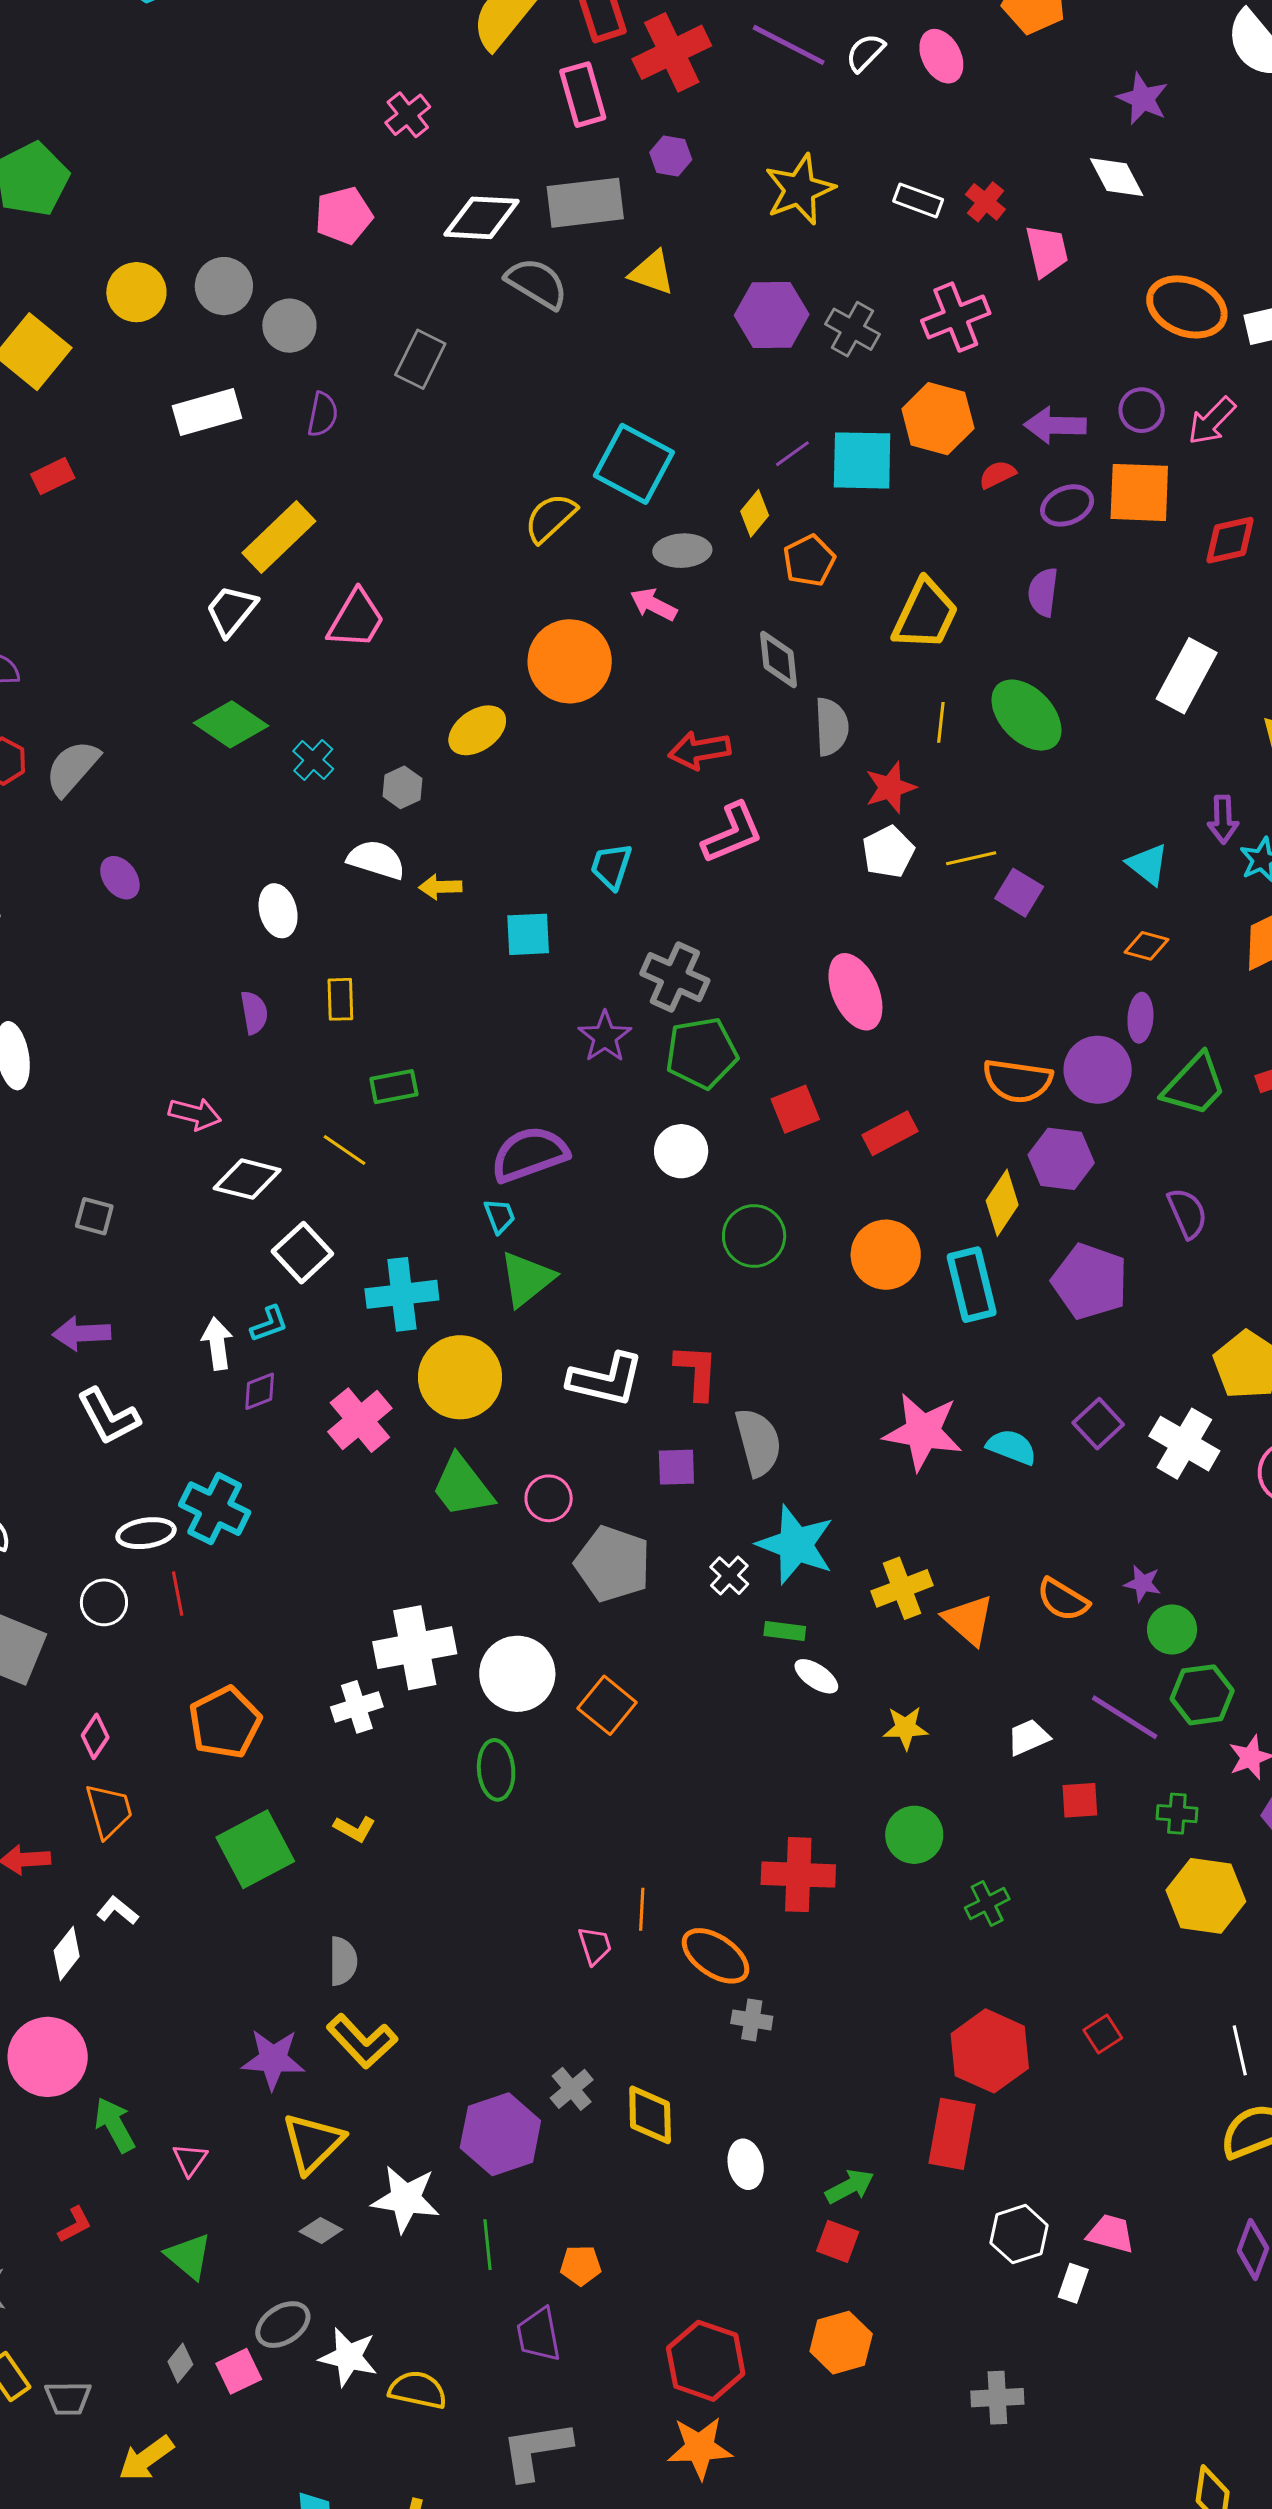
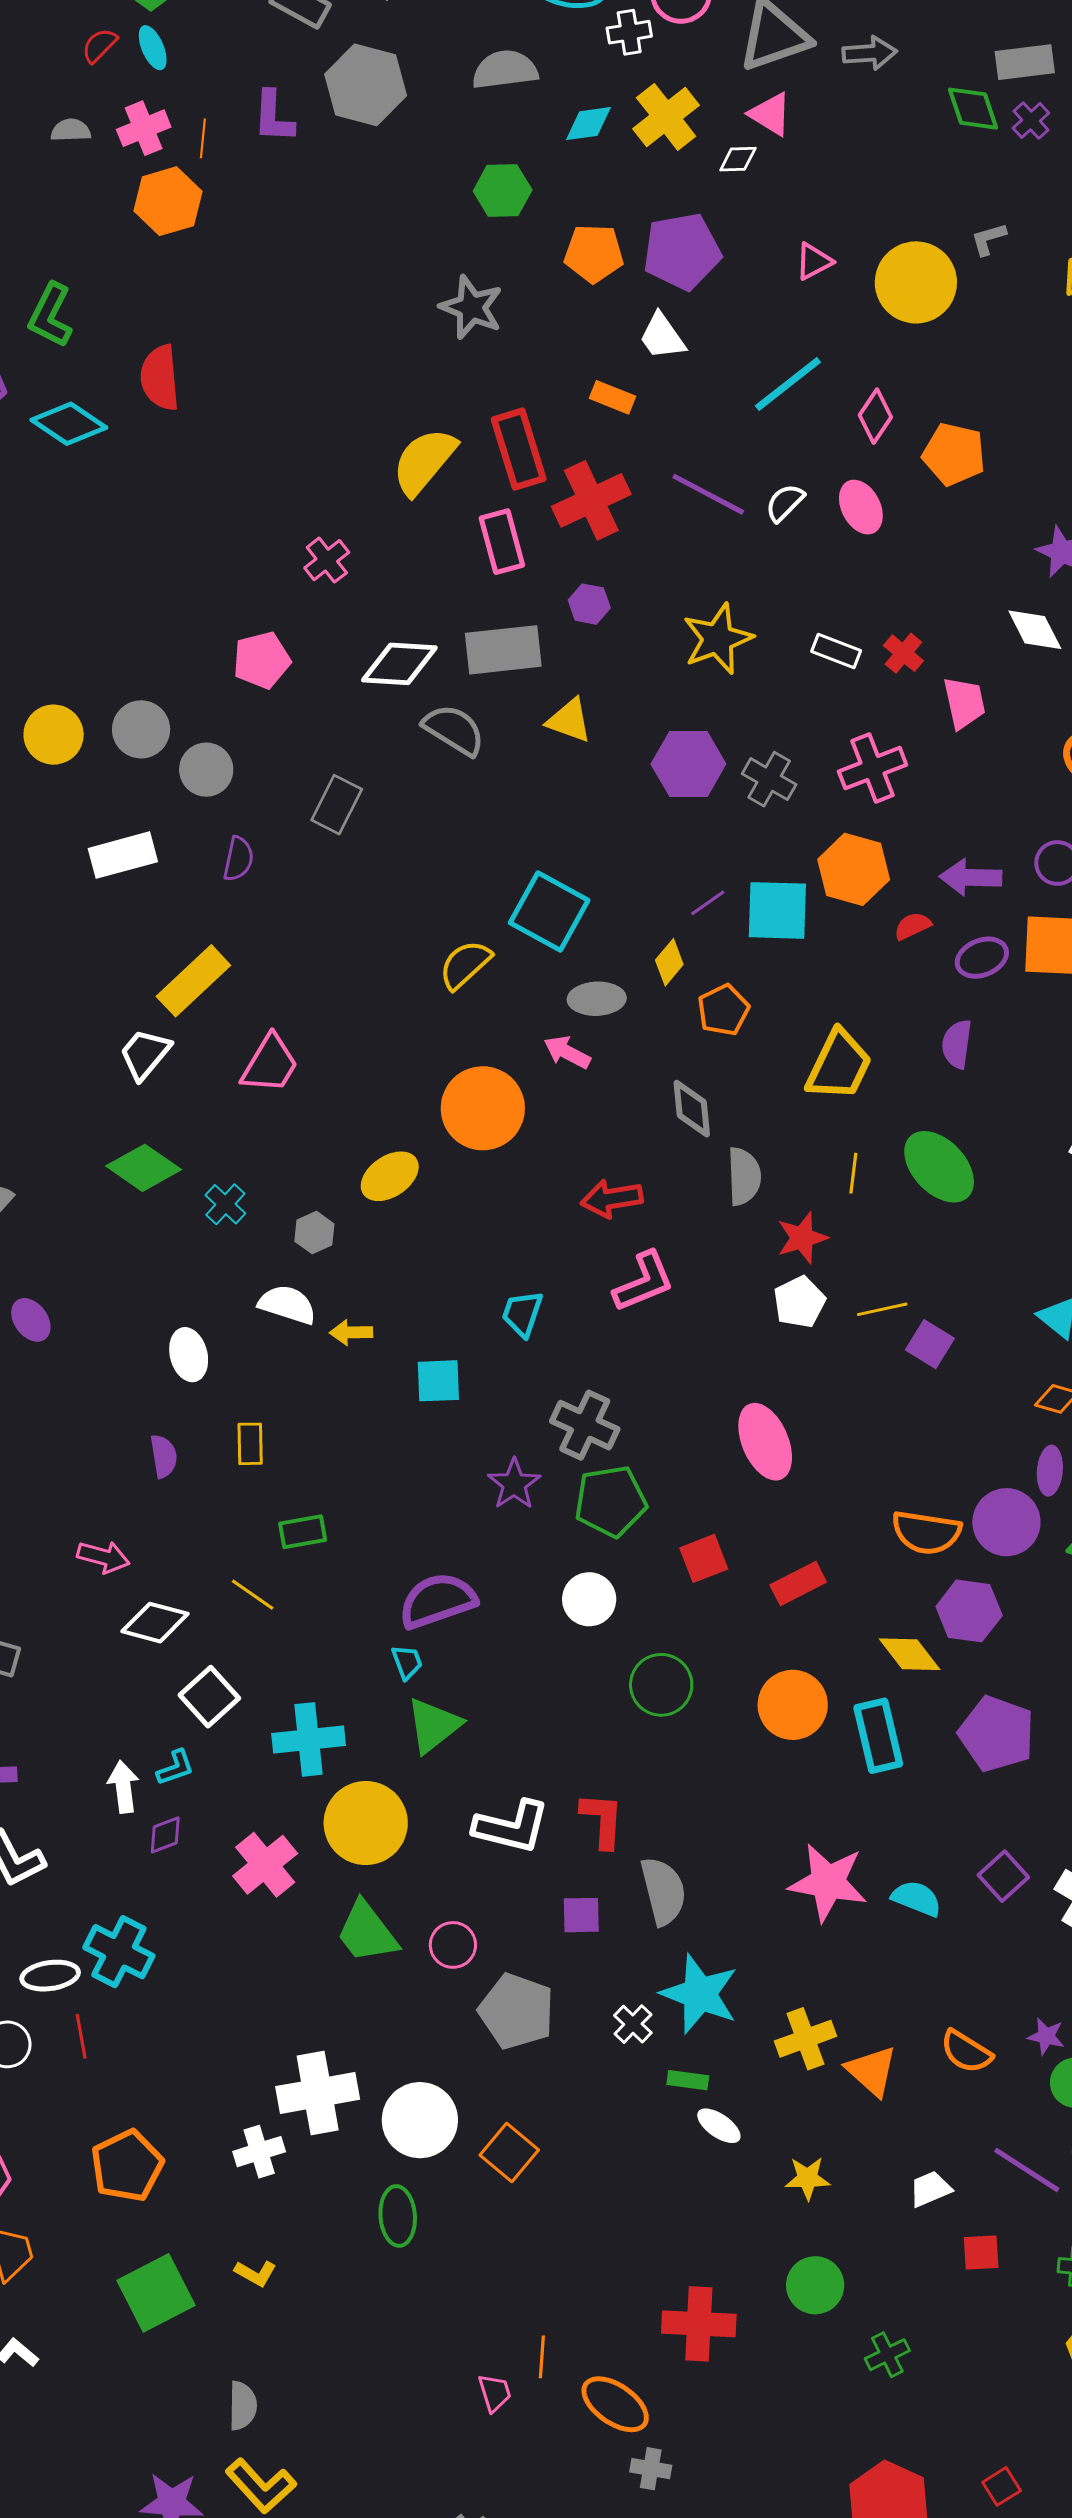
yellow diamond: (1002, 1203) -> (910, 1654), turned -72

